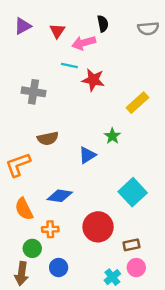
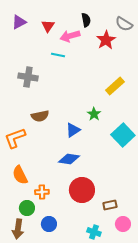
gray semicircle: (148, 28) -> (124, 24), turned 36
red star: (93, 80) -> (106, 40), moved, turned 30
cyan square: (133, 192) -> (123, 135), moved
blue diamond: (60, 196) -> (69, 159), moved
pink circle: (136, 268) -> (123, 224), moved
cyan cross: (112, 277) -> (94, 232), turned -32

